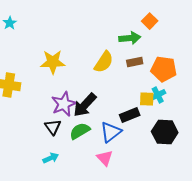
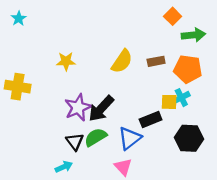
green arrow: (130, 38) -> (193, 35), moved
yellow star: (53, 62) -> (66, 61), size x0.7
black triangle: (53, 127) -> (75, 142), moved

